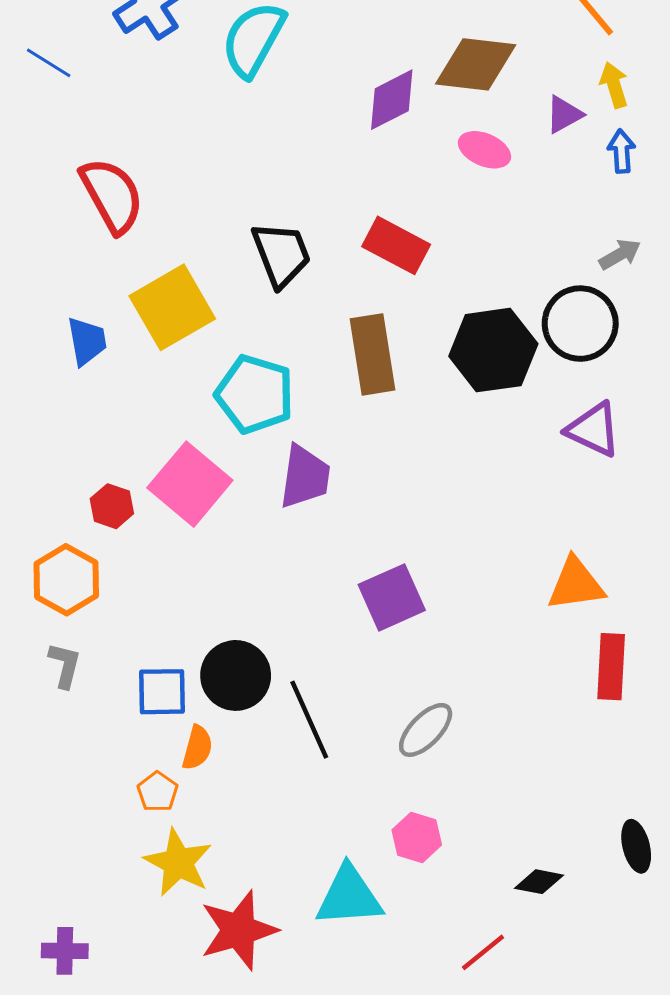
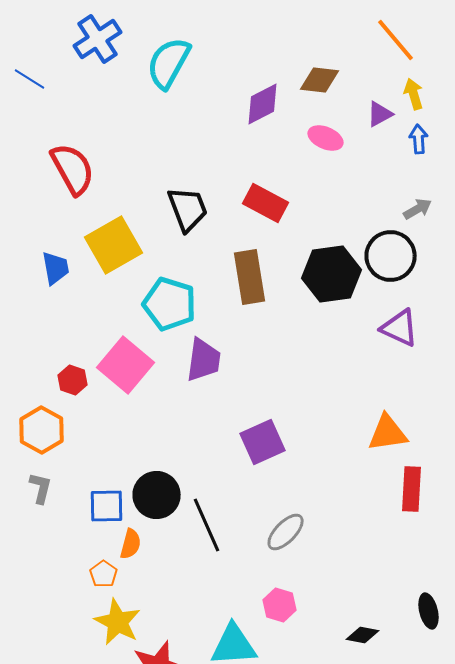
brown diamond: (476, 64) -> (320, 80), size x0.7

